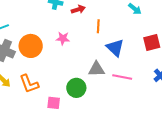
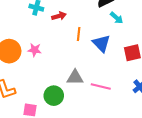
pink star: (63, 38) -> (35, 50), moved
blue triangle: (115, 48) -> (101, 43), moved

